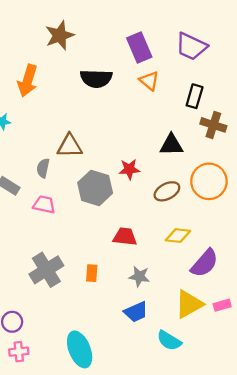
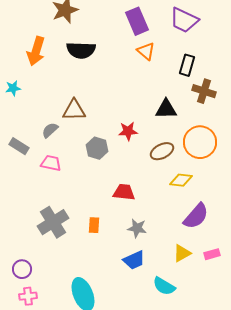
black semicircle: (96, 79) -> (81, 50), moved
gray semicircle: (43, 168) -> (50, 130), turned 36
gray hexagon: (95, 188) -> (97, 148), size x0.7
yellow diamond: (178, 236) -> (181, 180), moved
yellow triangle: (189, 304) -> (182, 253), size x0.7

